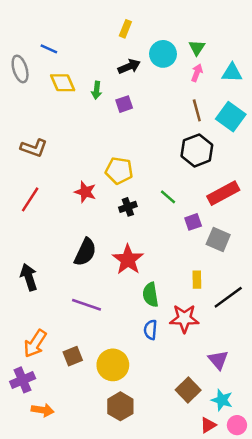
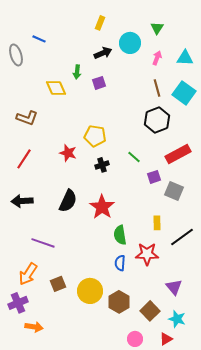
green triangle: (197, 48) -> (157, 28), moved
yellow diamond: (63, 83) -> (56, 88), moved
black arrow: (29, 277) -> (22, 201), moved, turned -75
purple line: (86, 305) -> (43, 243), moved
brown hexagon: (120, 406) -> (119, 302), moved
pink circle: (237, 425) -> (135, 339), moved

